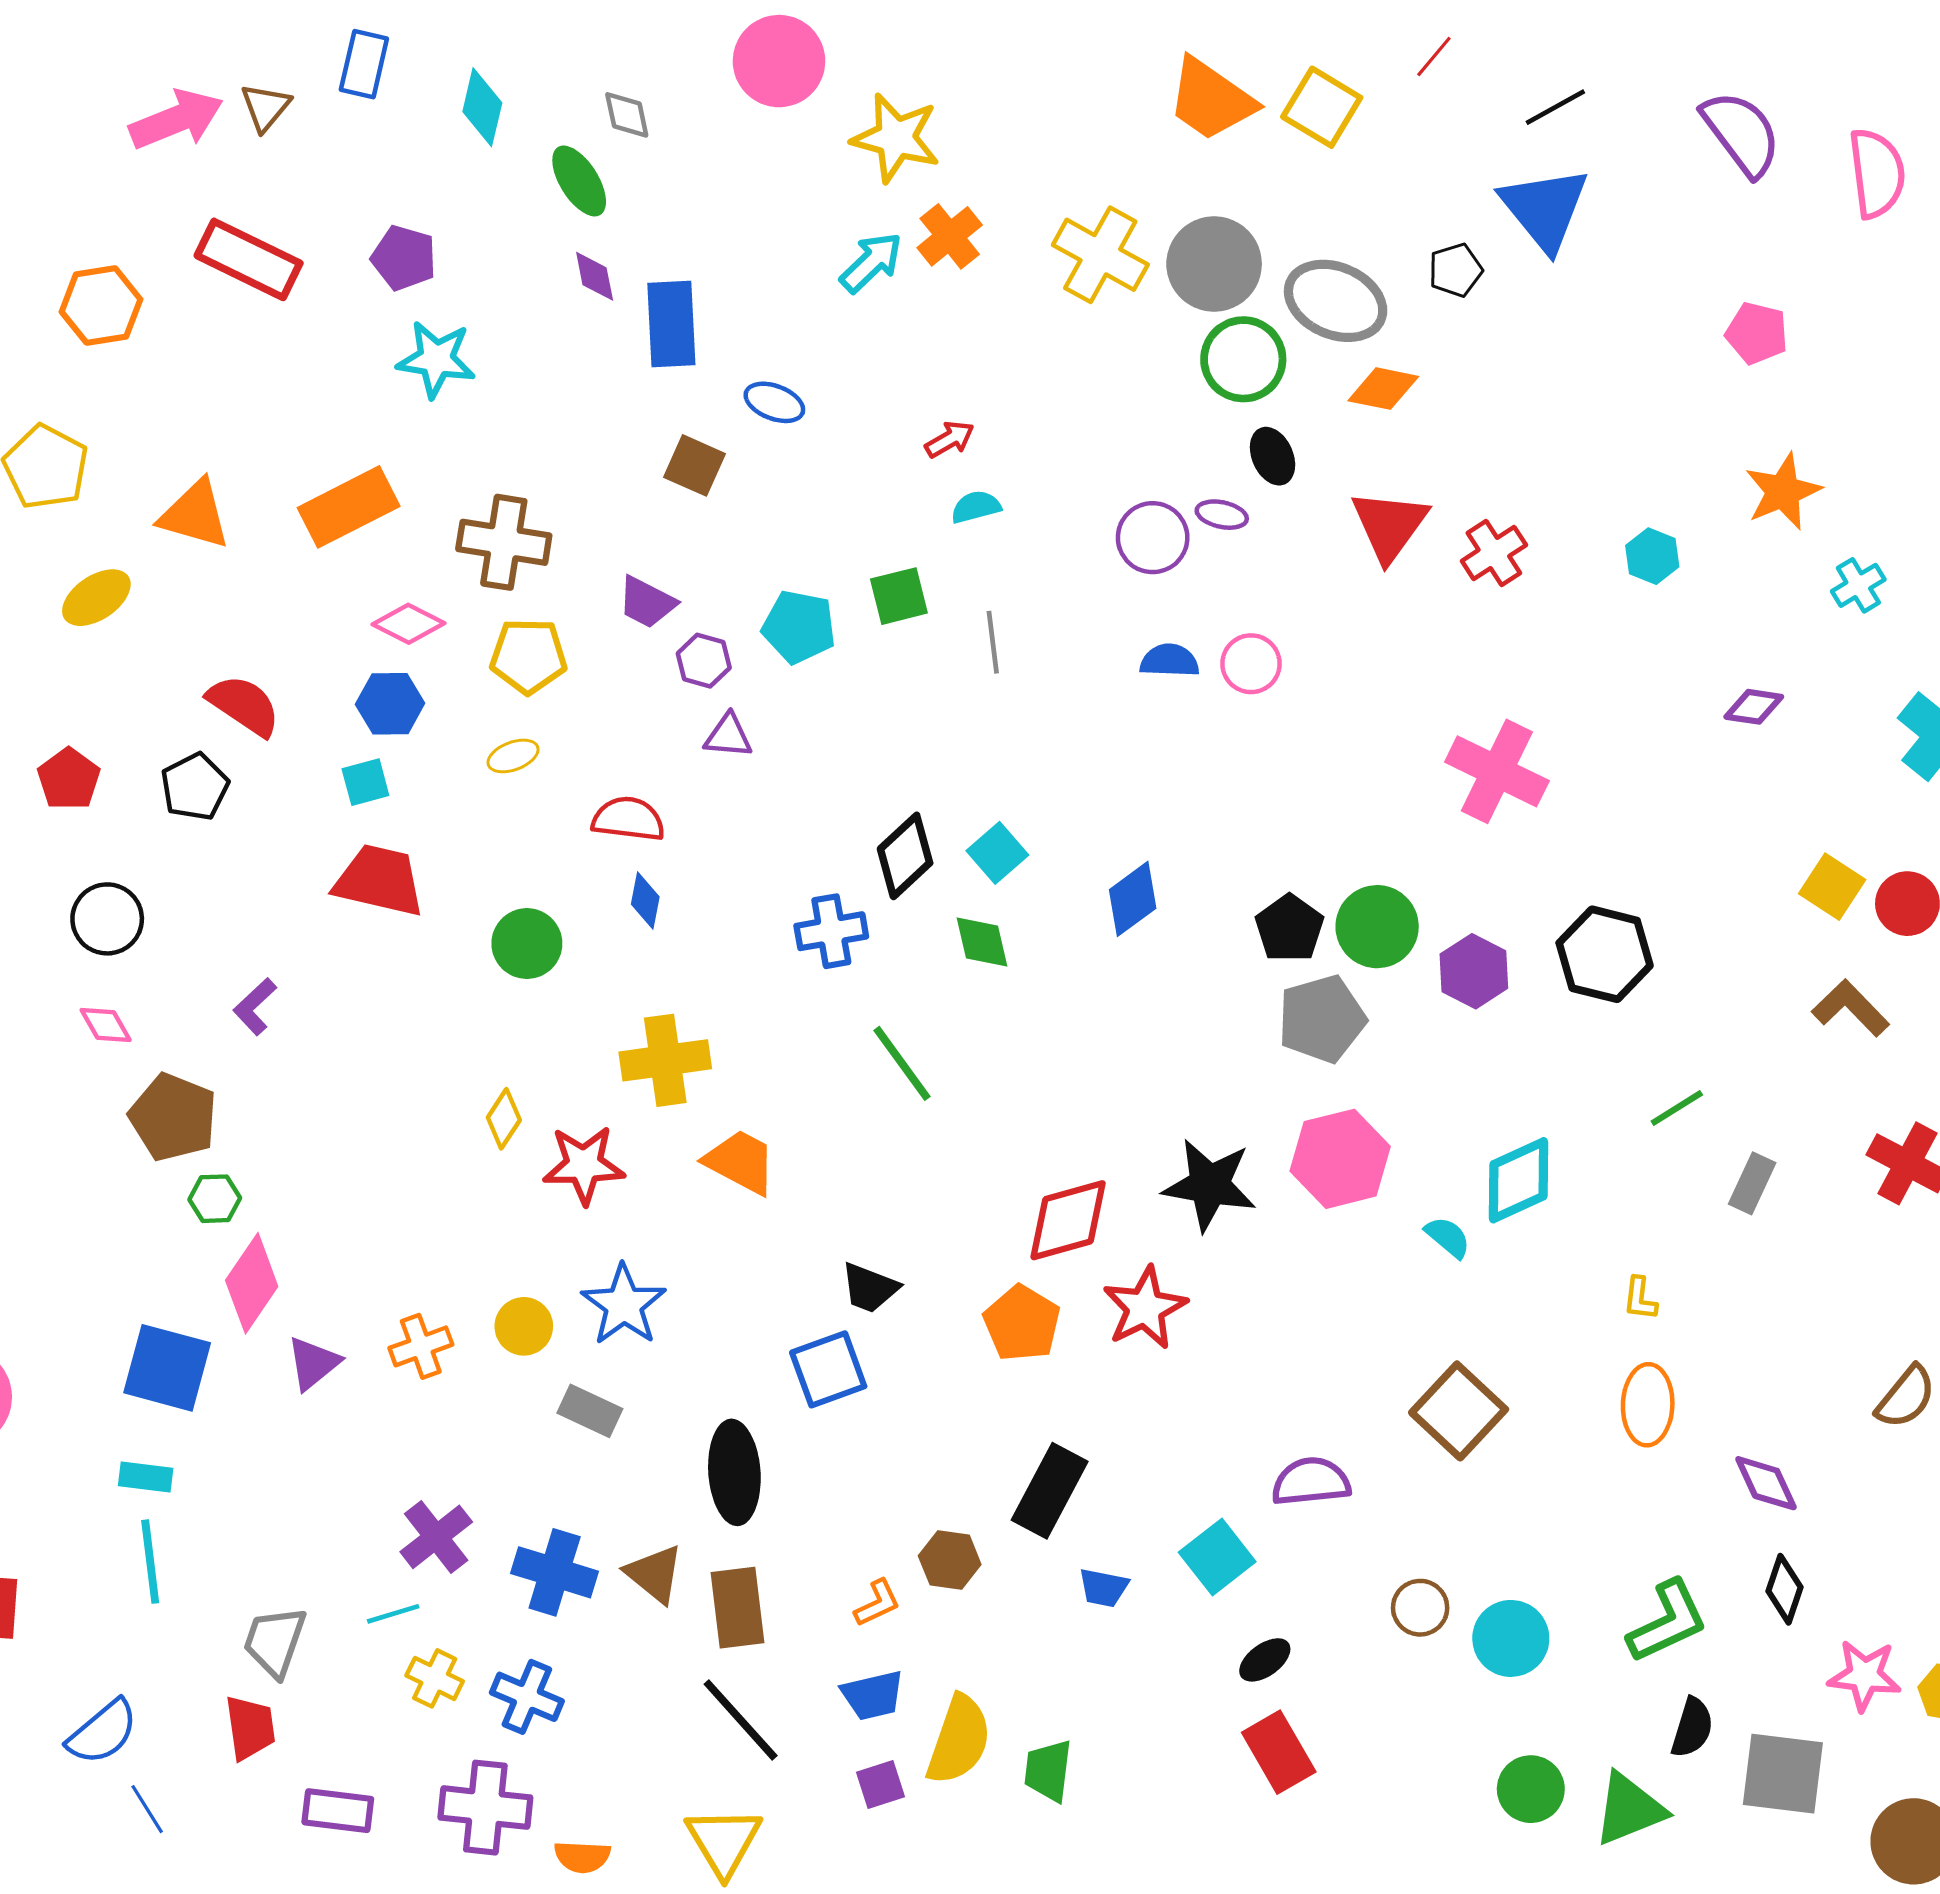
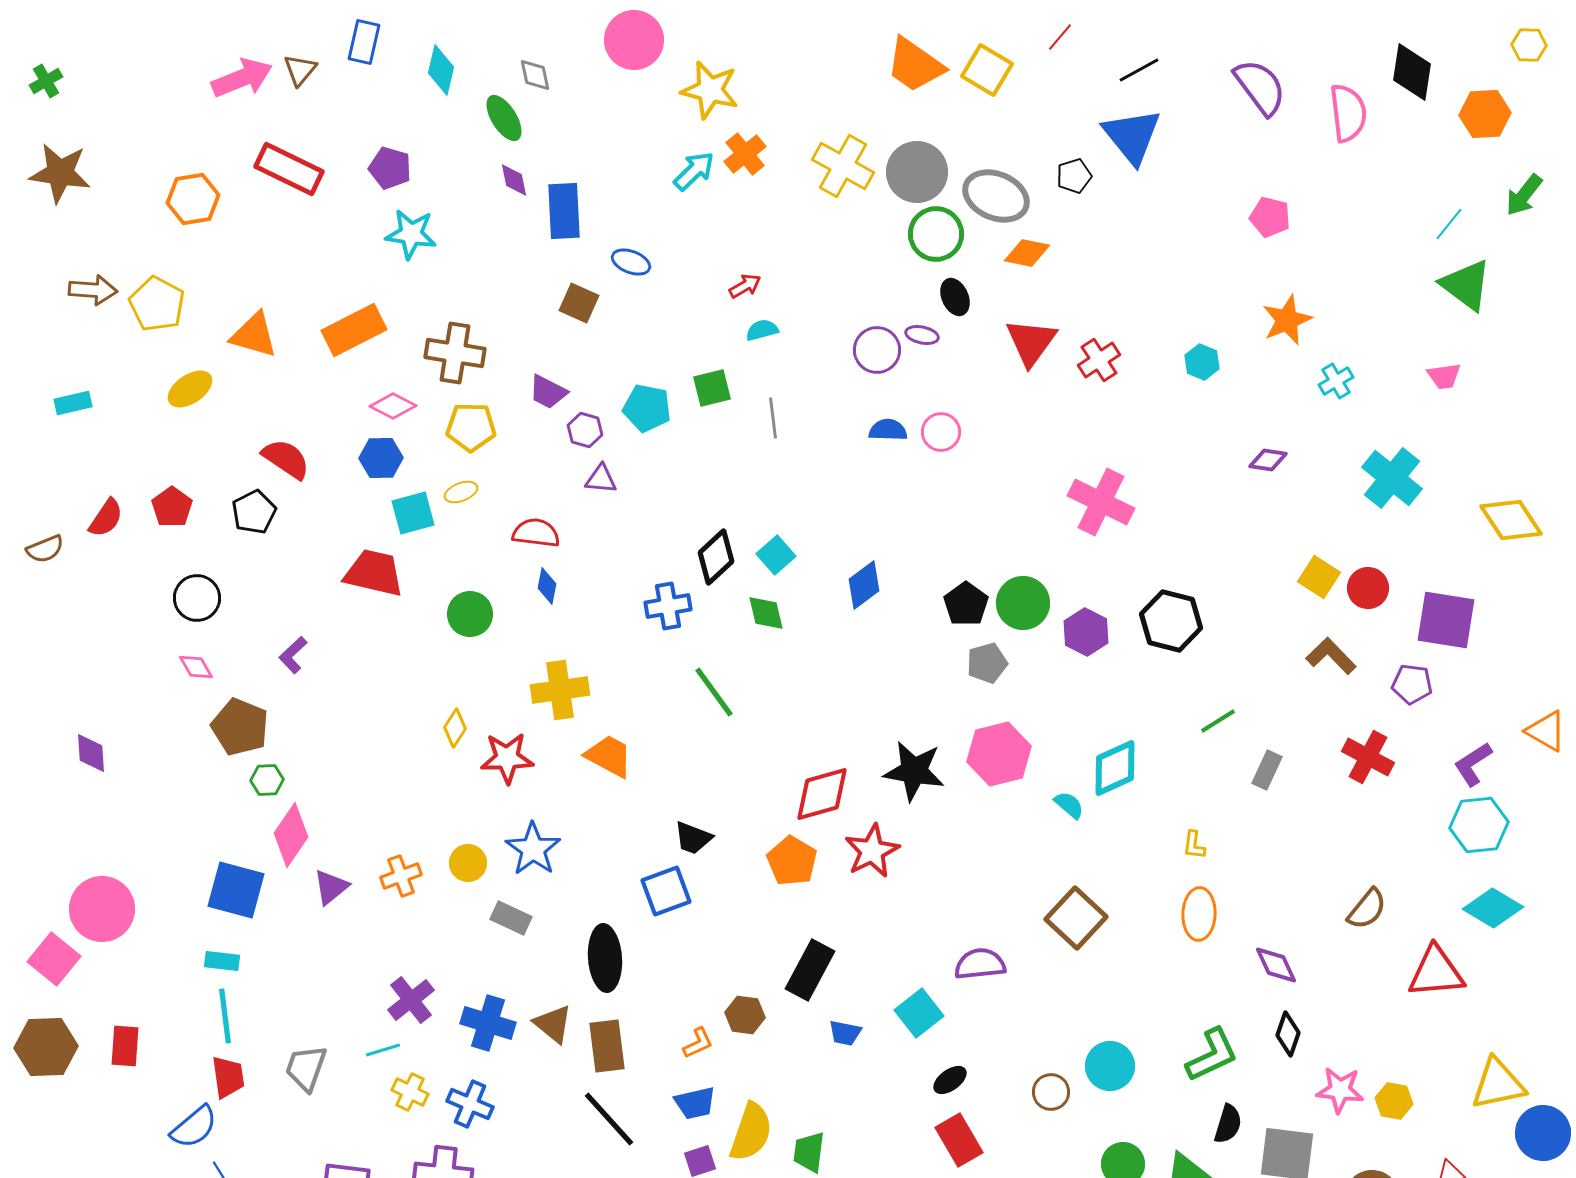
cyan square: (365, 782) -> (413, 513), moved, size x1.4
gray pentagon: (1322, 1019) -> (987, 663), size x0.7
brown circle: (1420, 1608) -> (1051, 1092), moved
red trapezoid: (250, 1728) -> (228, 1077), moved

